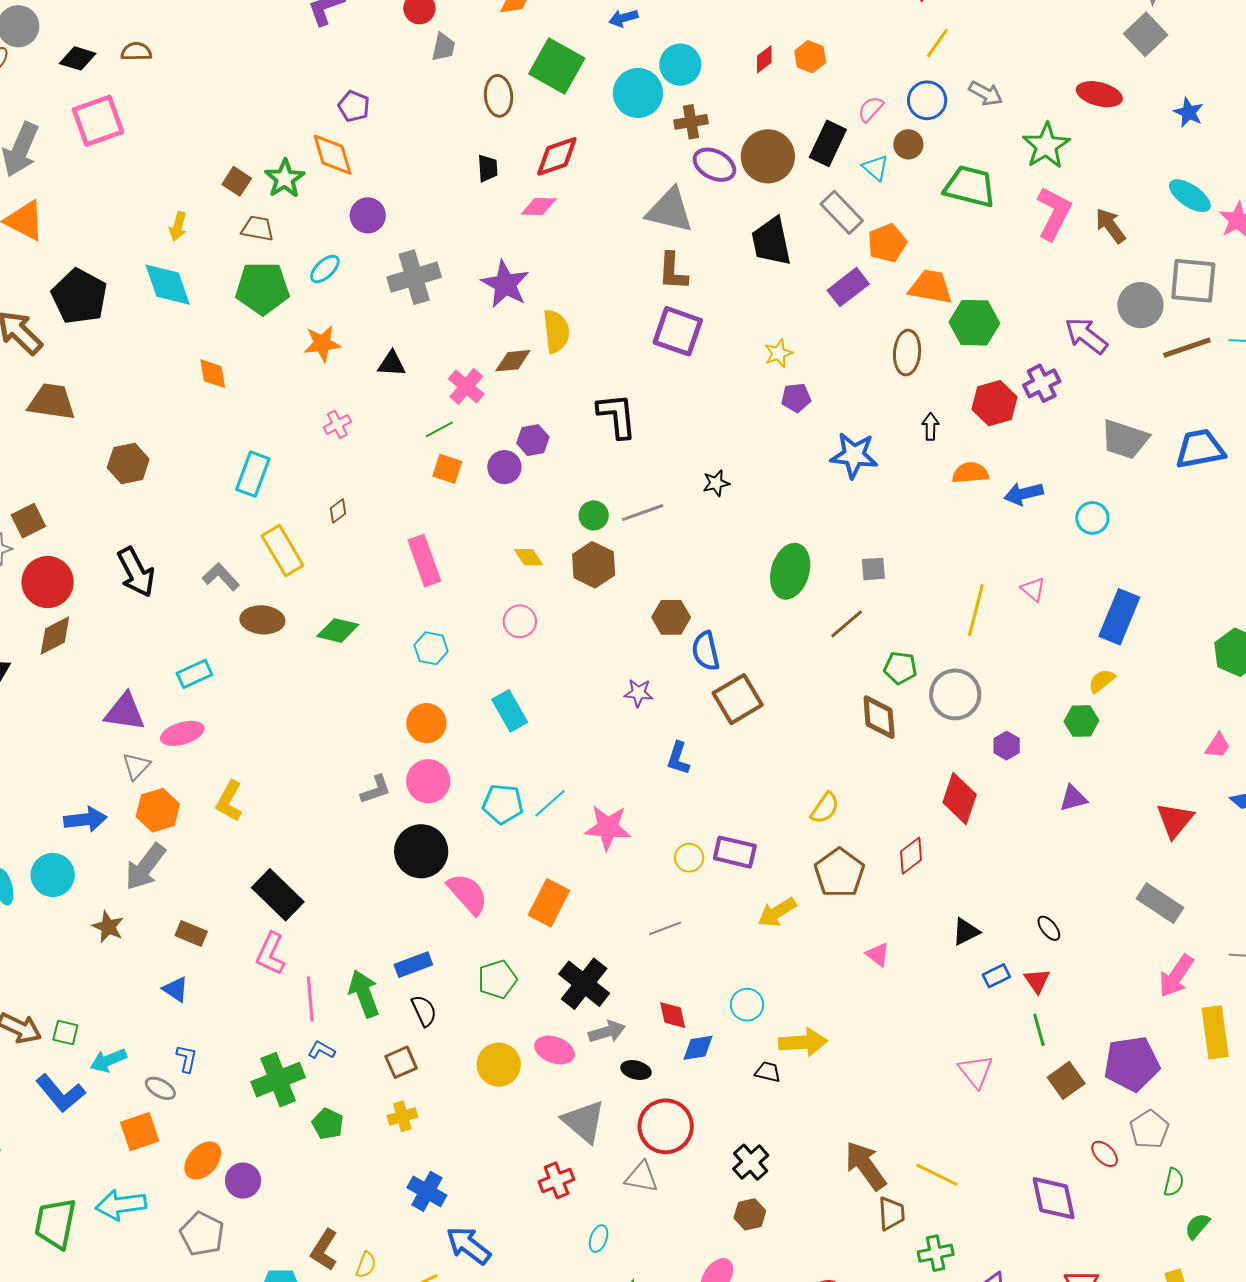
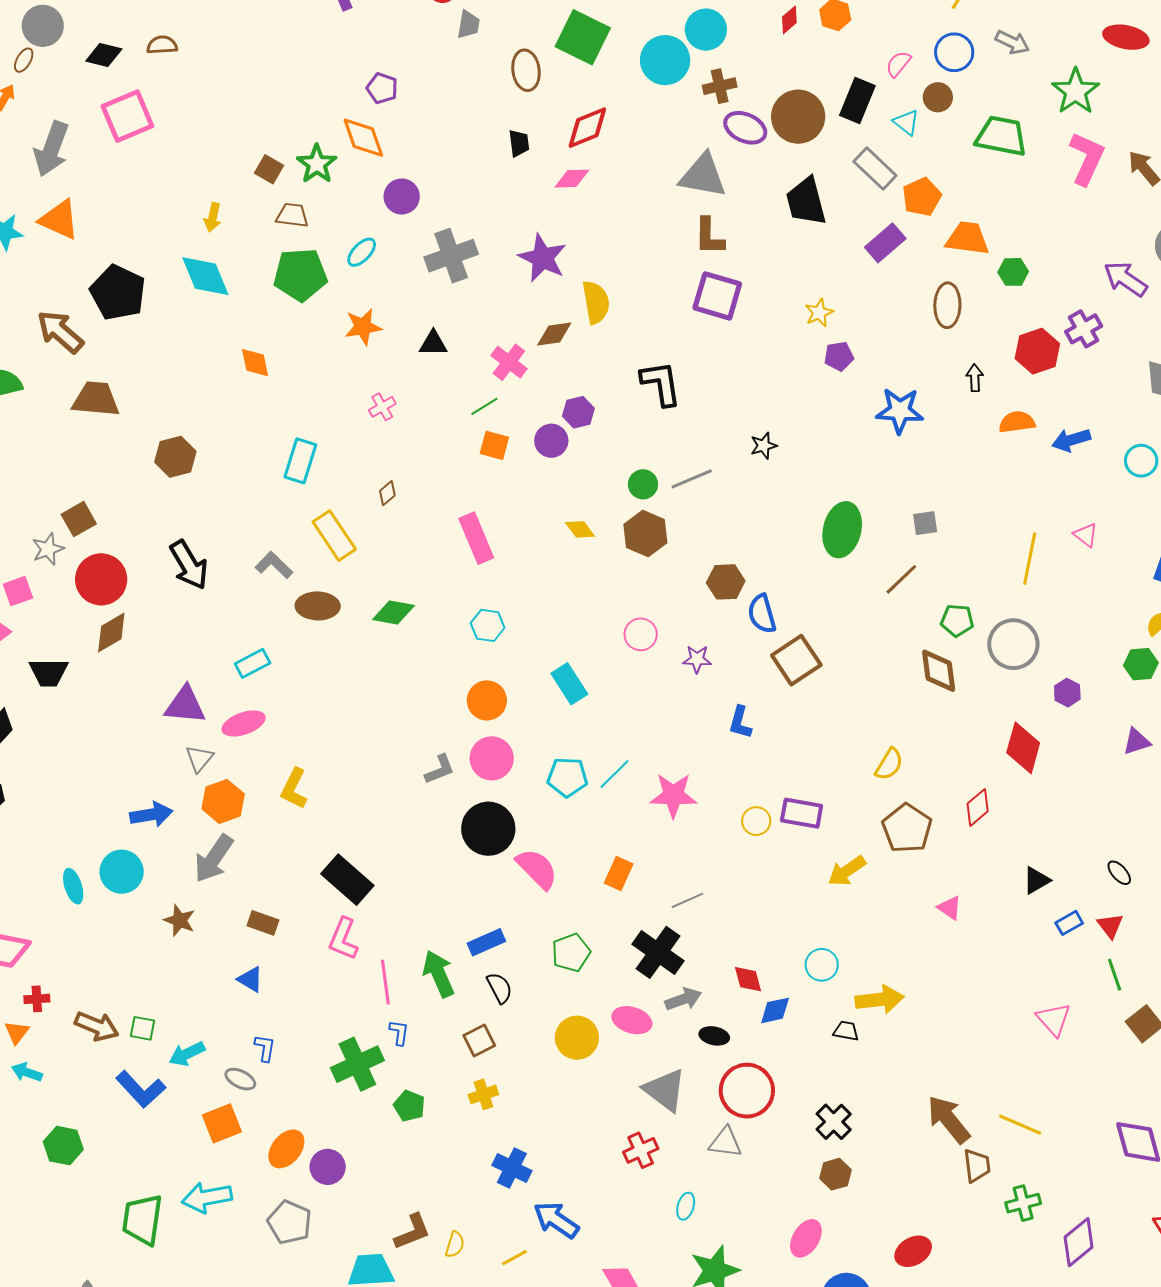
green hexagon: (974, 323) -> (1013, 272), size x0.6
pink circle: (520, 621) -> (641, 634), moved
orange rectangle: (549, 903) -> (619, 873), size x0.7
gray line: (665, 928) -> (687, 900), moved
blue L-shape: (321, 1050) -> (399, 1033), turned 72
brown L-shape: (324, 1250) -> (412, 1232), turned -141

